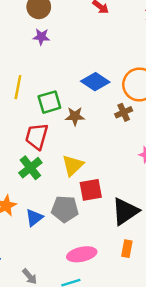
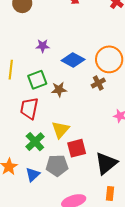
purple star: (41, 37) -> (43, 46), moved
green cross: (30, 168) -> (35, 142), moved

